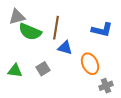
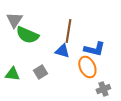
gray triangle: (17, 17) -> (14, 20), turned -42
brown line: (56, 28) -> (68, 31), moved
blue L-shape: (102, 30) -> (94, 49), moved

